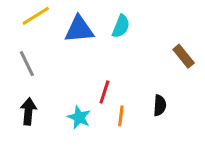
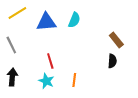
red line: (104, 92) -> (50, 61), moved, turned -35
black semicircle: (160, 105) -> (112, 61), moved

